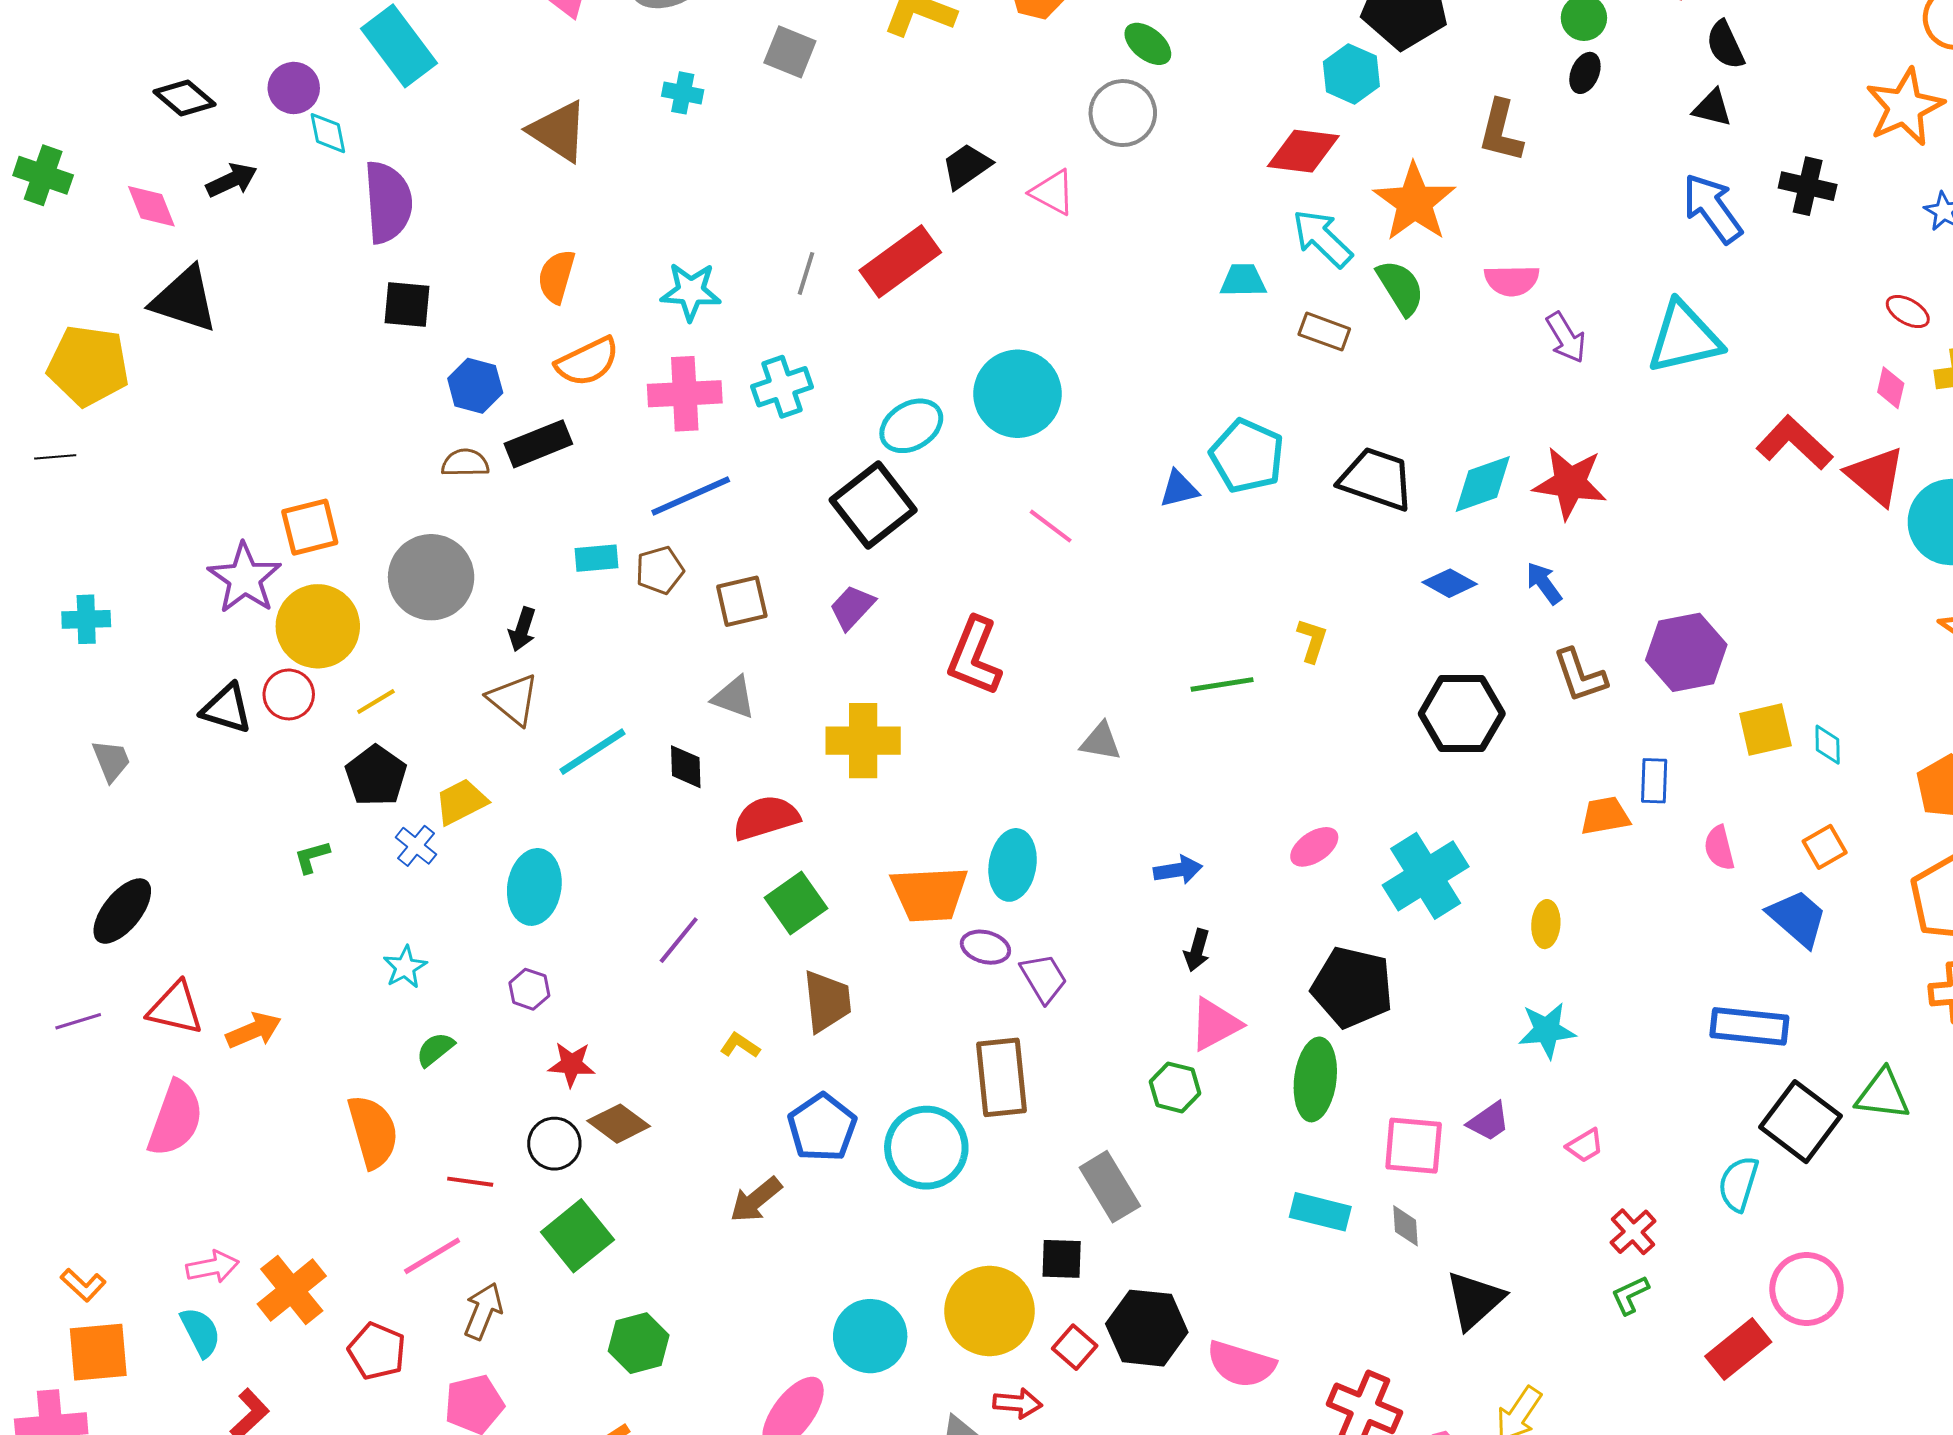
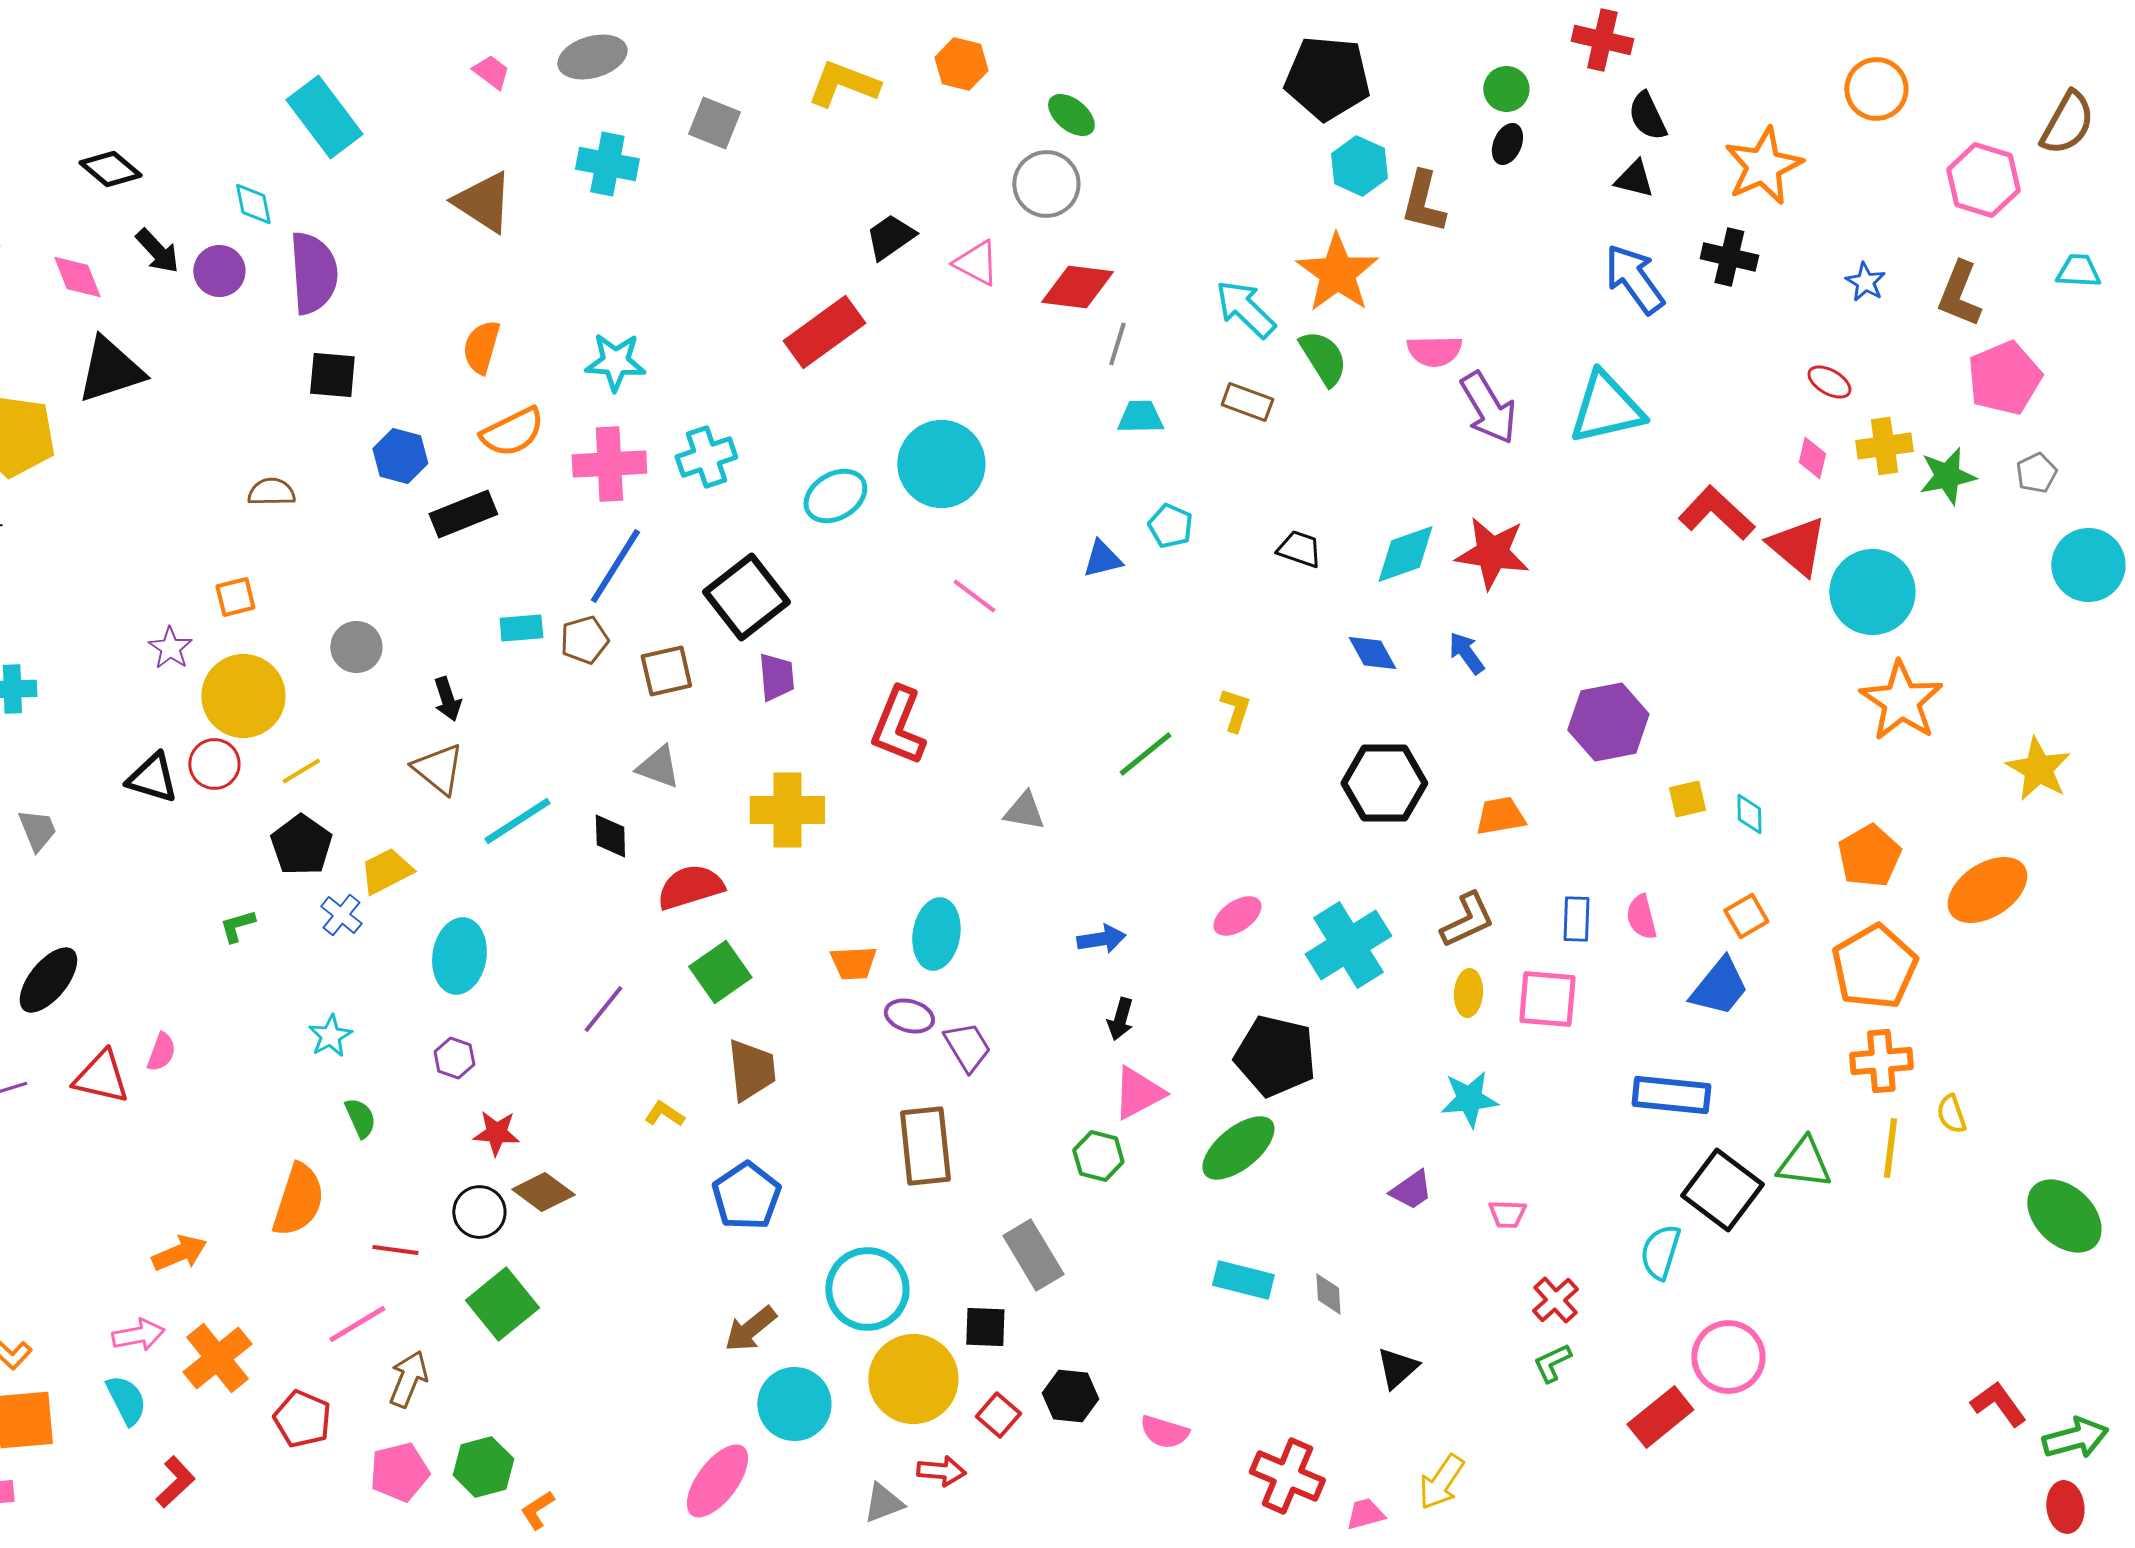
cyan hexagon: (1351, 74) -> (1359, 166), moved
purple circle: (294, 88) -> (219, 271), moved
cyan cross: (683, 93) -> (607, 164), size x1.5
orange star: (1905, 107) -> (1763, 166), moved
red diamond: (1303, 151) -> (1077, 287), moved
black arrow: (232, 180) -> (157, 251), turned 72
gray line: (806, 273) -> (1117, 344), moved
cyan trapezoid: (1243, 280) -> (1140, 417), moved
black triangle: (184, 299) -> (110, 370), turned -36
purple arrow: (1566, 338) -> (1488, 408), size x1.4
cyan pentagon: (1247, 456) -> (1170, 526), size x0.6
brown semicircle: (465, 463) -> (271, 492), moved
black trapezoid: (1376, 479) -> (1299, 549), size x0.6
blue line: (691, 496) -> (615, 566), turned -34
black square: (873, 505) -> (746, 597), moved
orange square: (310, 527) -> (235, 597), size x0.7
gray circle: (431, 577) -> (356, 647), size x0.6
purple star: (245, 578) -> (170, 648), size x0.6
blue diamond: (1450, 583) -> (1372, 653), turned 32
purple trapezoid: (852, 607) -> (776, 677), turned 132
black arrow: (522, 629) -> (447, 699), turned -36
brown L-shape: (1580, 675) -> (1467, 920), moved, turned -96
green line: (1222, 684) -> (1145, 754), turned -30
yellow square: (1765, 730) -> (1687, 799), size x0.7
blue rectangle: (1654, 781) -> (1576, 919), moved
orange trapezoid: (1605, 816) -> (1500, 816), moved
orange trapezoid: (929, 894) -> (853, 963), size x0.6
blue trapezoid: (1797, 918) -> (1719, 987), turned 88
orange arrow: (254, 1030) -> (179, 1253), moved
green semicircle: (435, 1049) -> (360, 1118), turned 105
green ellipse: (1315, 1079) -> (1238, 1148), turned 44
pink semicircle: (175, 1119) -> (161, 1052), moved, size x0.5
orange semicircle: (373, 1132) -> (298, 1200), turned 34
pink square: (1414, 1146) -> (1547, 999), moved
pink trapezoid: (1585, 1146) -> (1507, 1214), turned 33
cyan circle: (926, 1148) -> (867, 1289), moved
brown arrow: (756, 1200) -> (750, 1329), moved
black triangle: (1475, 1300) -> (1397, 1368), size x0.7
black hexagon: (1147, 1328) -> (1070, 1396), size x0.7
green hexagon: (639, 1343) -> (483, 1467), moved
pink semicircle: (1241, 1364) -> (1164, 1432), size x0.7

